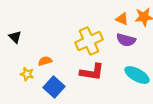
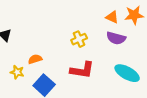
yellow cross: (89, 41) -> (79, 39), size x0.6

